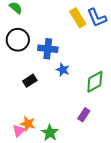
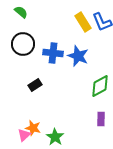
blue star: (63, 70) -> (78, 56), moved, size x1.5
purple rectangle: (84, 115) -> (101, 119), moved, turned -32

